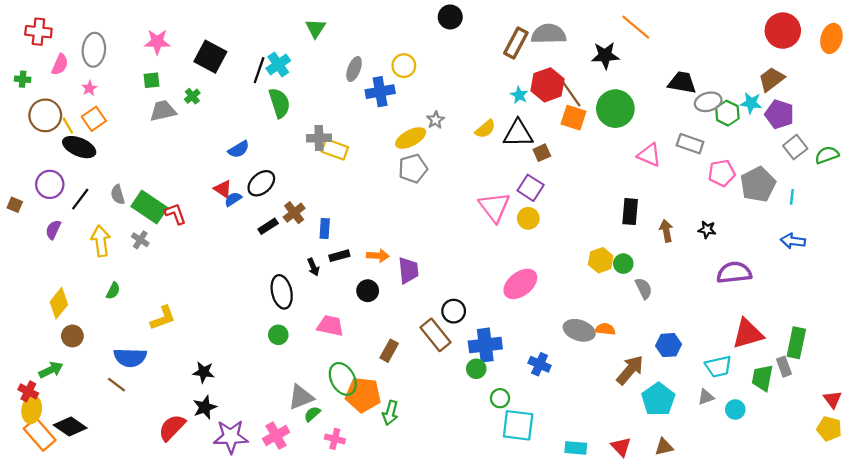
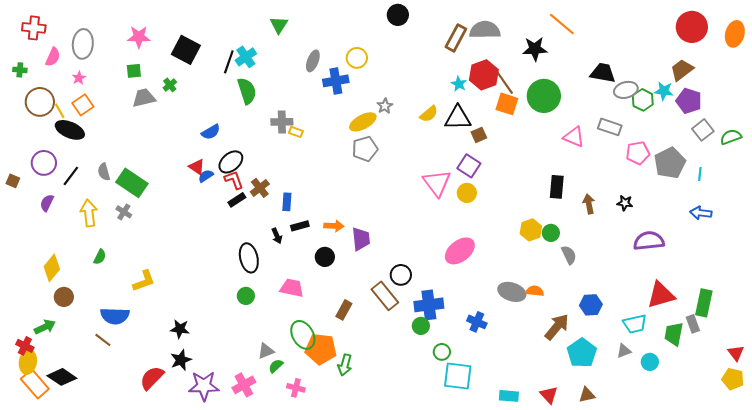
yellow rectangle: (335, 149) -> (296, 132), size x0.6
red L-shape: (175, 214) -> (234, 180), moved
gray triangle: (301, 397) -> (266, 351), size x0.7

